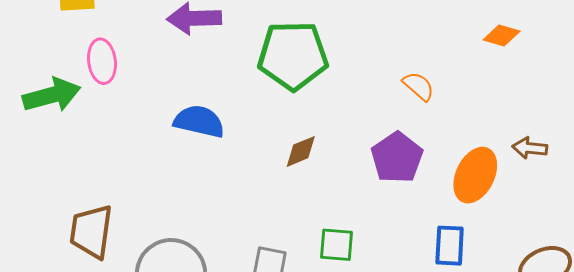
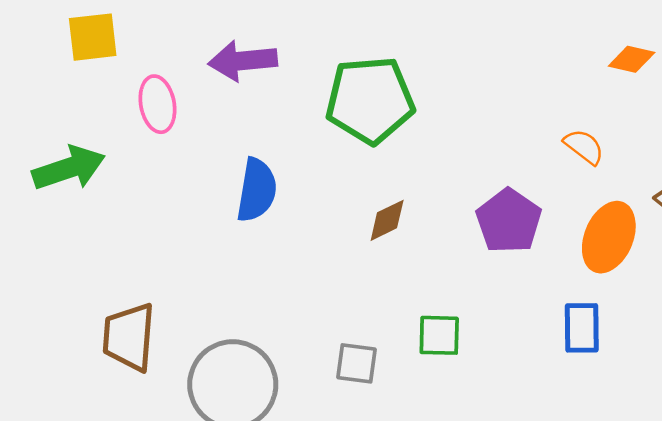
pink ellipse: (102, 61) -> (157, 104), moved
orange semicircle: (419, 86) -> (584, 147), moved
blue semicircle: (199, 121) -> (257, 190), turned 90

